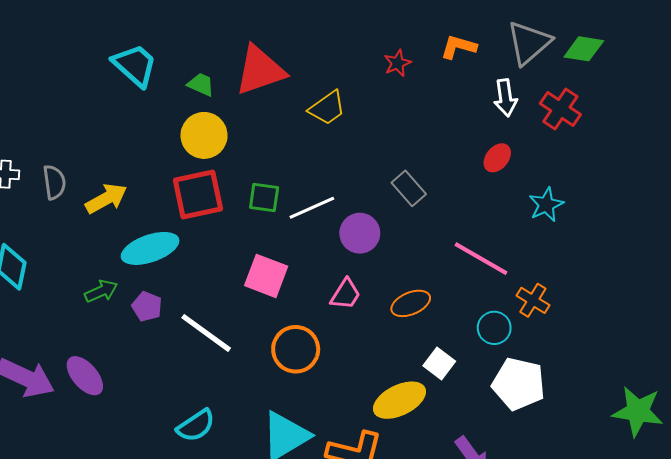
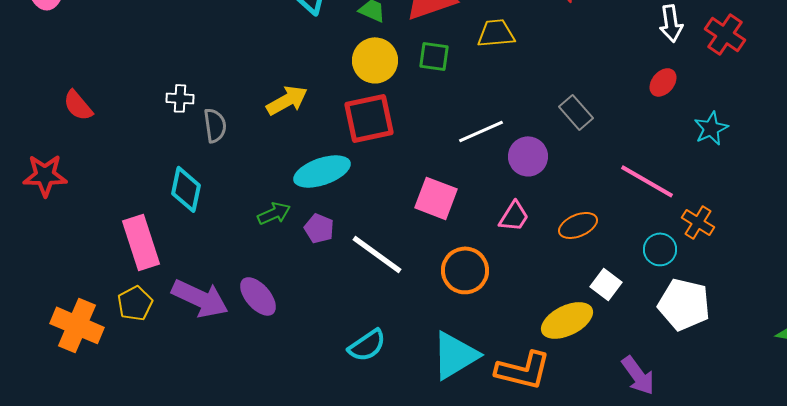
yellow trapezoid: (327, 108) -> (496, 33), turned -150
gray semicircle: (54, 182) -> (215, 125), moved
green square: (264, 198) -> (434, 56), moved
yellow arrow: (106, 199) -> (287, 100), moved

